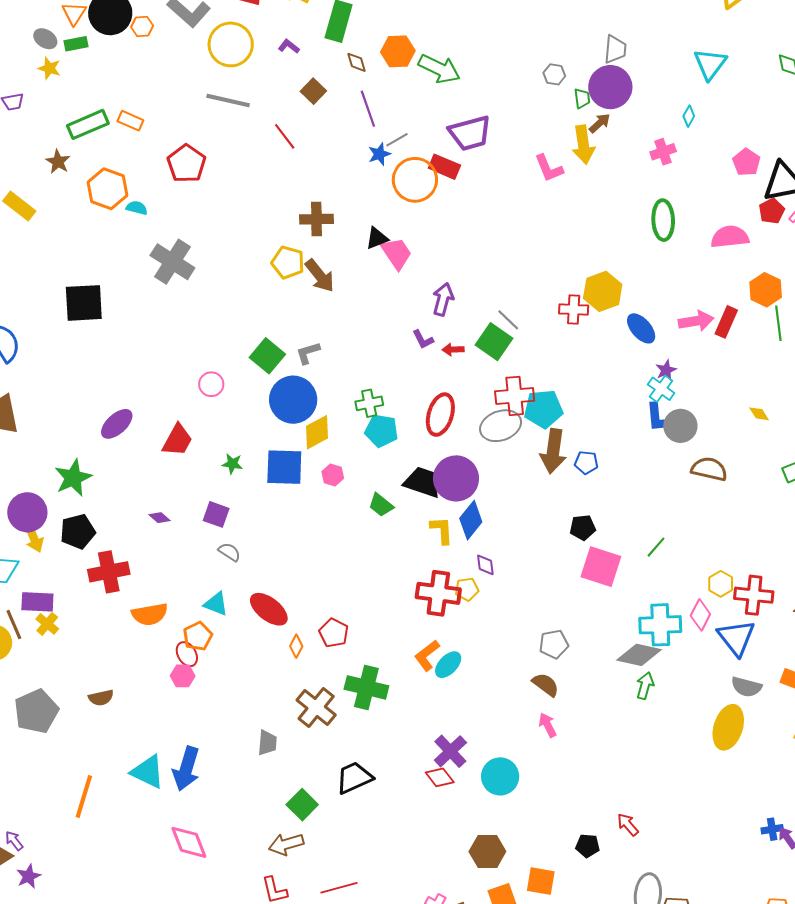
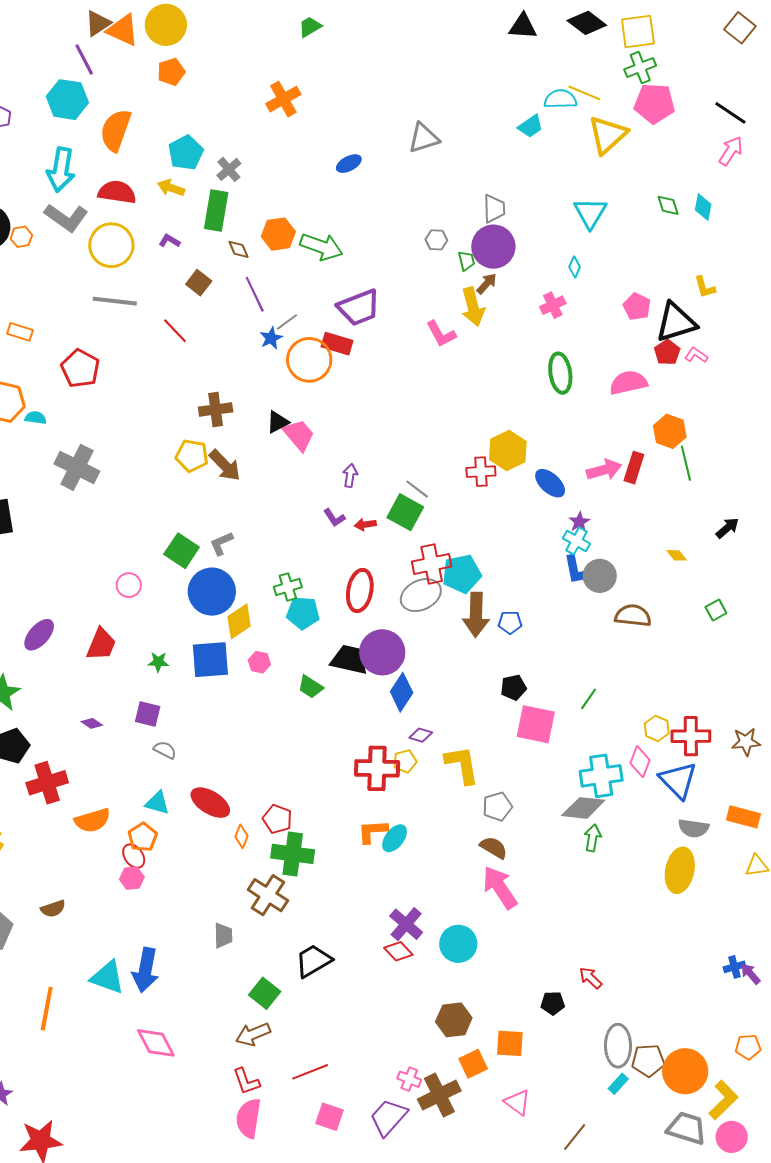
purple arrow: (443, 299) -> (350, 476), size x0.7
yellow L-shape: (442, 530) -> (462, 765), moved, size x1.4
purple diamond: (485, 565) -> (421, 735), turned -60
orange L-shape: (427, 655) -> (372, 831), turned 40
green cross: (366, 687) -> (293, 854), moved
pink arrow: (548, 725) -> (500, 888), size x1.8

